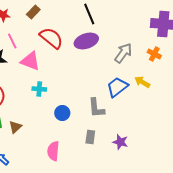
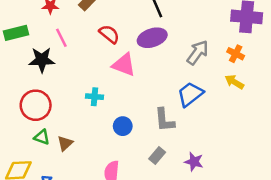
red semicircle: (51, 38) -> (109, 34), size x0.7
pink triangle: (30, 61) -> (124, 65), moved
yellow arrow: (142, 82) -> (234, 82), moved
gray rectangle: (90, 137) -> (157, 156), turned 32

